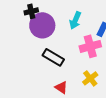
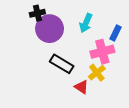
yellow cross: (90, 78) -> (97, 73), moved
red triangle: (61, 87) -> (81, 87), moved

